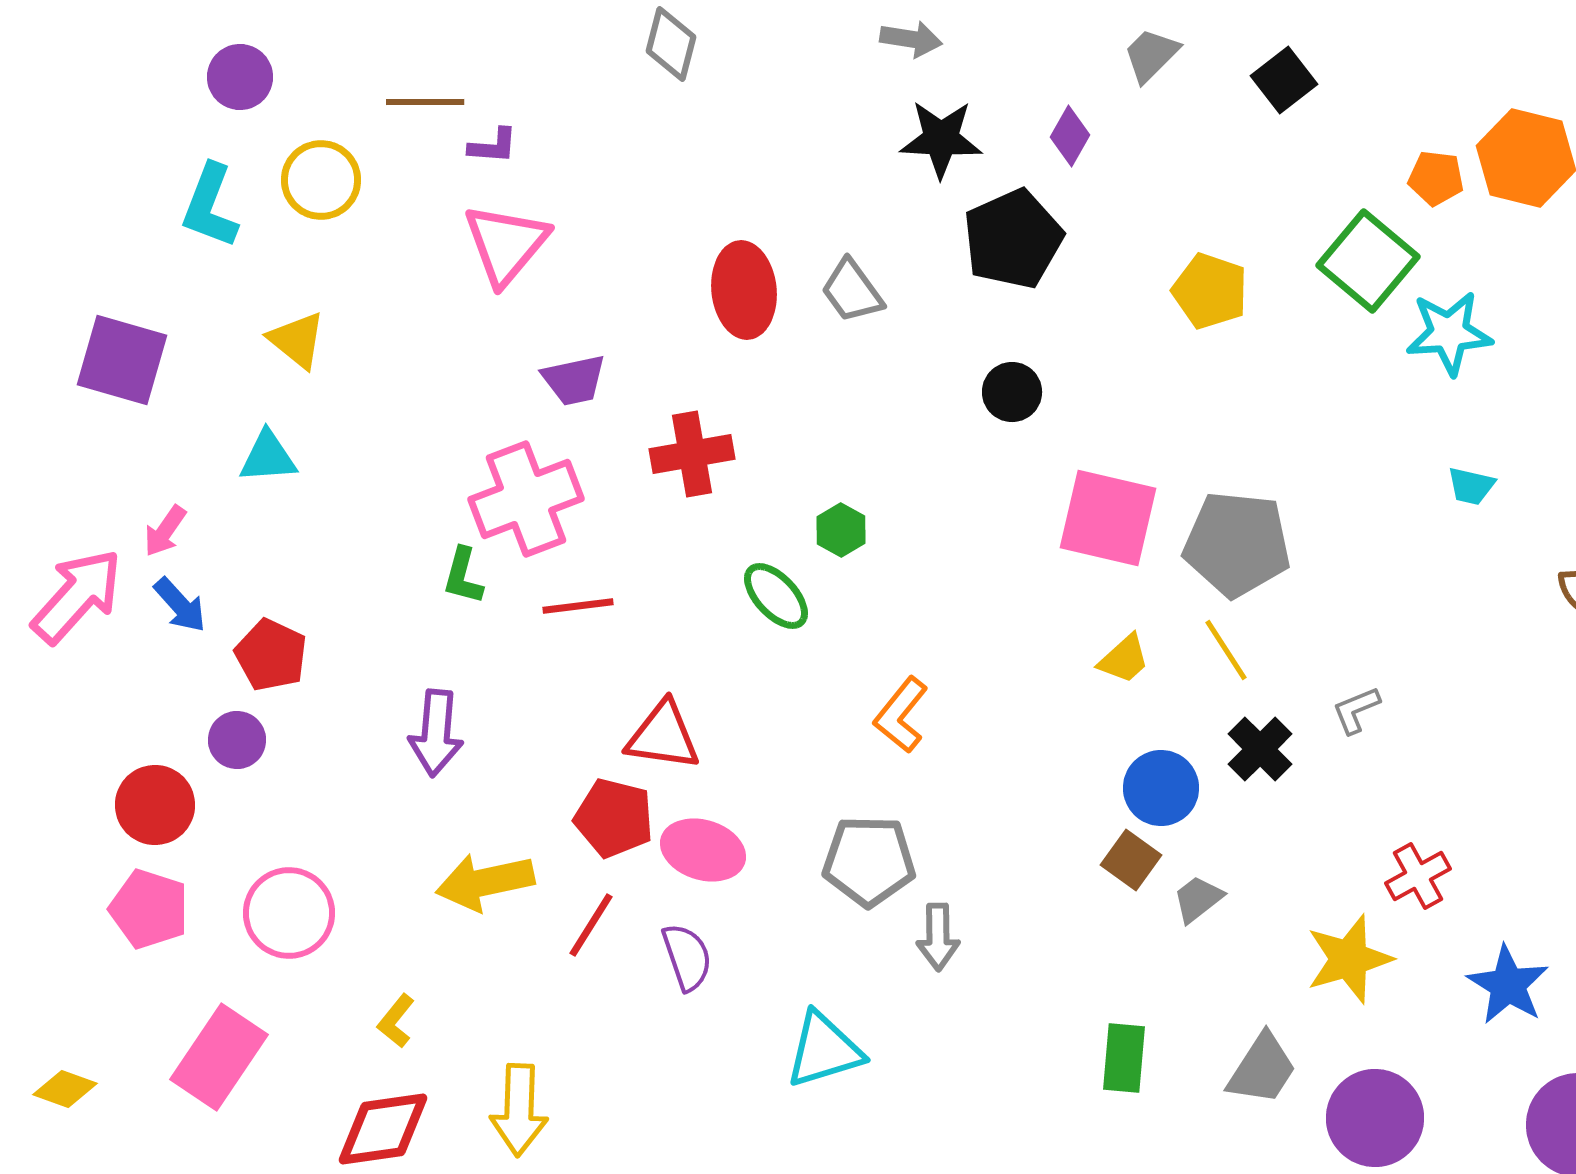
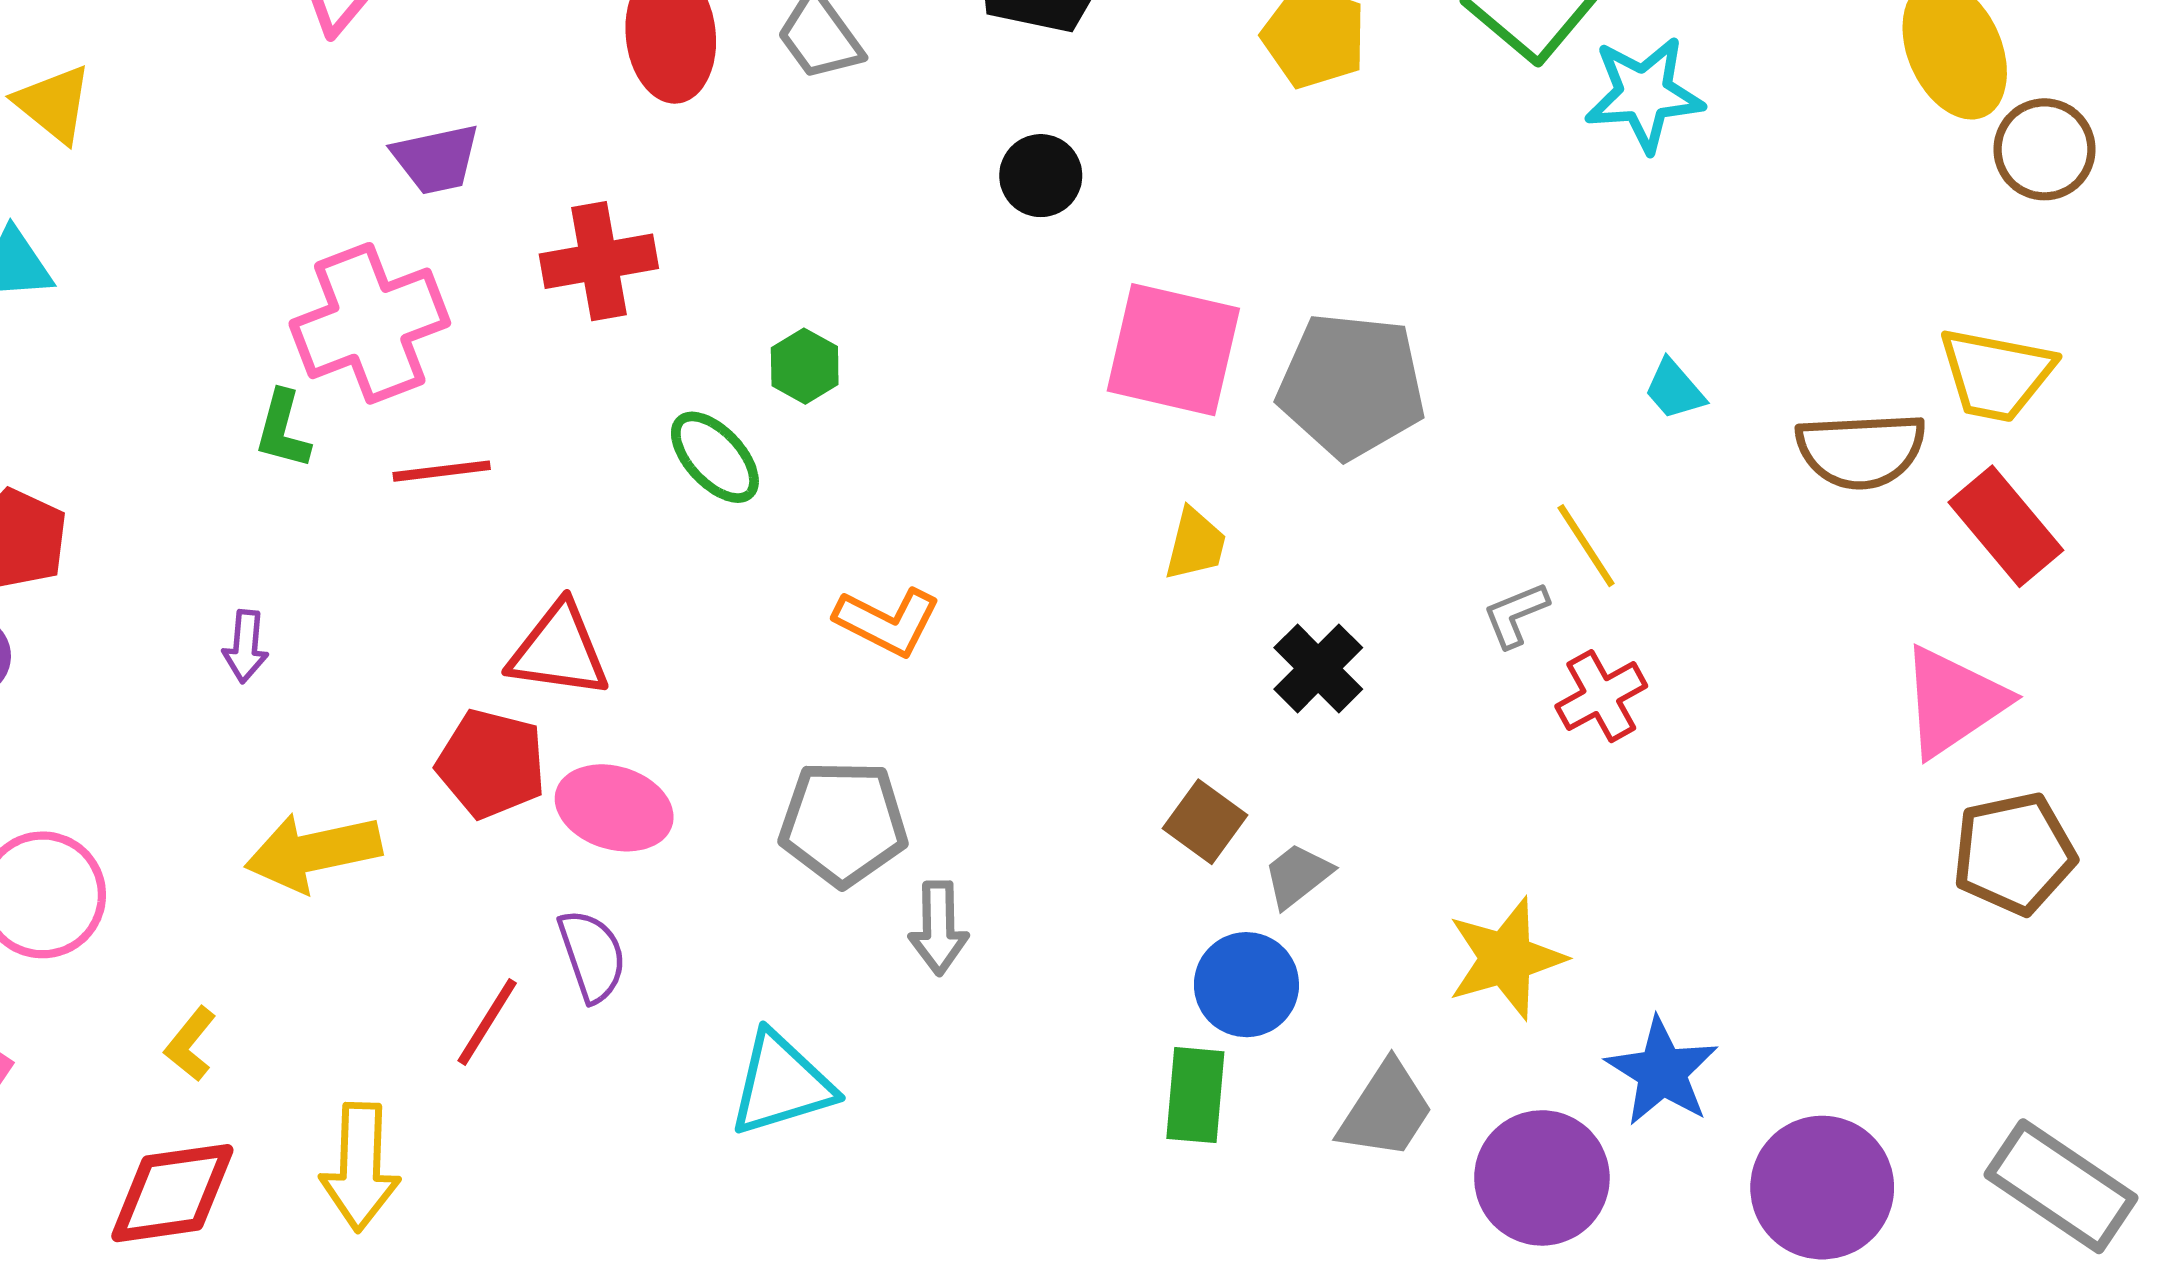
cyan trapezoid: (1471, 486) -> (1674, 390), moved, turned 36
yellow line: (1226, 650) -> (1586, 546), moved
yellow trapezoid: (1124, 659) -> (1195, 544), turned -34
orange L-shape: (901, 715) -> (888, 622), turned -102
purple arrow: (436, 733) -> (246, 646), size x0.6
black cross: (1260, 749) -> (1318, 668), moved
blue circle: (1161, 788) -> (1246, 985), moved
red cross: (1418, 876) -> (1601, 696), moved
red line: (591, 925) -> (487, 1022), moved
blue star: (1508, 985) -> (1662, 1072), moved

